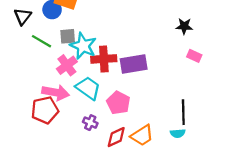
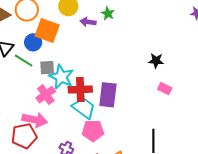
green line: (42, 41) -> (24, 61), moved
purple rectangle: (134, 64) -> (108, 95), turned -75
cyan trapezoid: (88, 88) -> (84, 108), moved
pink pentagon: (118, 103) -> (93, 131), turned -30

